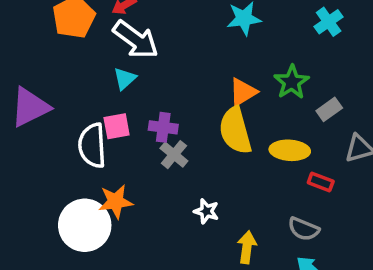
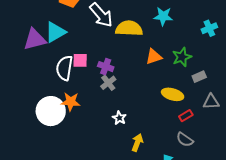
cyan triangle: (125, 79) -> (55, 32), moved, size x1.6
yellow semicircle: (235, 131) -> (129, 28), moved, turned 96
red rectangle: (321, 182) -> (186, 116), turned -64
gray semicircle: (304, 229) -> (185, 140), moved

